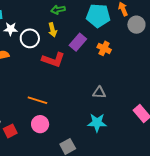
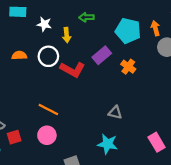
white star: (11, 29) -> (44, 24), moved
yellow arrow: (53, 30) -> (67, 35), moved
white circle: (30, 38) -> (48, 56), moved

